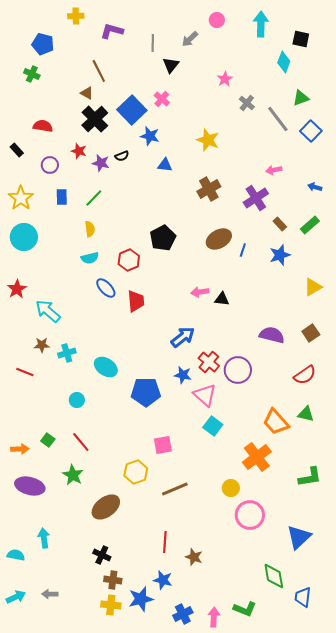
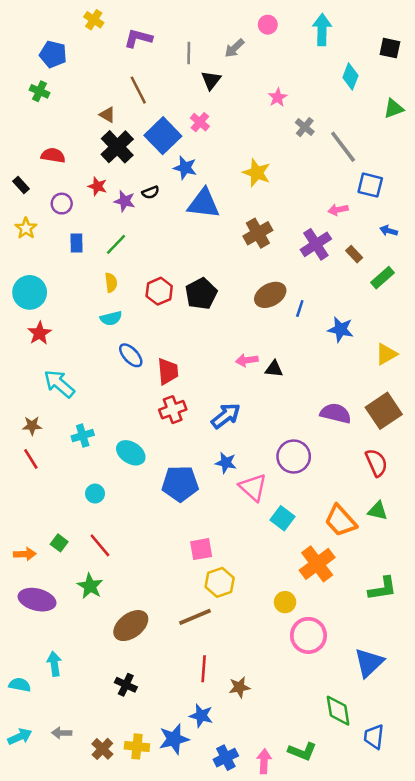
yellow cross: (76, 16) -> (94, 20), turned 35
black square: (301, 39) -> (390, 48), moved
brown line: (99, 71) -> (138, 90), moved
green triangle: (301, 98) -> (394, 109), moved
blue square: (311, 131) -> (370, 185), moved, turned -30
blue triangle: (165, 165) -> (204, 204), size x1.8
yellow star: (21, 198) -> (26, 228), moved, size x0.7
brown rectangle: (280, 224) -> (354, 254), moved
blue star: (280, 255) -> (341, 329), moved, turned 30
red hexagon: (129, 260) -> (159, 291), moved
red star: (17, 289) -> (39, 333), moved
brown square: (311, 333) -> (384, 411), size x1.6
brown star: (42, 345) -> (32, 426), moved
red cross: (209, 362) -> (173, 410), moved, turned 30
red line: (25, 372) -> (31, 459), turned 36
red semicircle: (305, 375) -> (376, 463), turned -80
cyan square: (213, 426) -> (283, 518), moved
yellow hexagon: (136, 472) -> (220, 582), moved
brown line: (175, 489) -> (195, 617), moved
brown star: (194, 557) -> (239, 687), turned -30
brown cross: (113, 580) -> (102, 749), moved, turned 36

